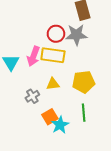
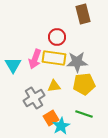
gray star: (76, 35) -> (77, 62), moved
gray cross: (32, 96) -> (34, 98), size x1.5
green line: (84, 113) -> (84, 114), turned -66

